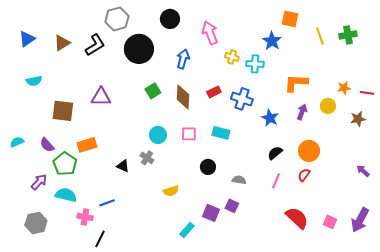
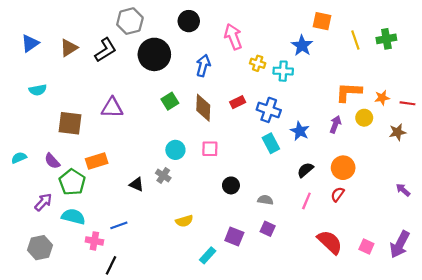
orange L-shape: (296, 83) -> (349, 92), moved
cyan rectangle: (221, 133) -> (271, 143), moved, turned 48
yellow semicircle: (171, 191) -> (184, 221), moved
purple square: (232, 206) -> (268, 229), moved

